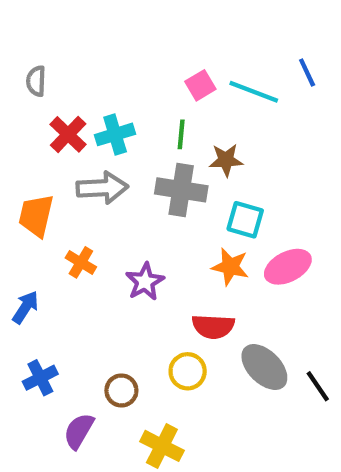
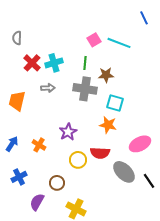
blue line: (307, 73) -> (144, 18), moved
gray arrow: (102, 188) -> (48, 88), size x0.6
orange cross: (81, 262) -> (39, 145), moved
pink ellipse: (288, 267) -> (140, 144), moved
yellow circle: (188, 371) -> (78, 160), moved

